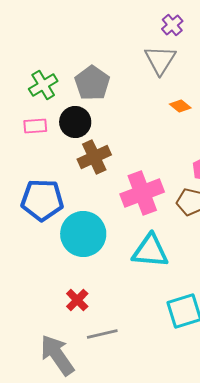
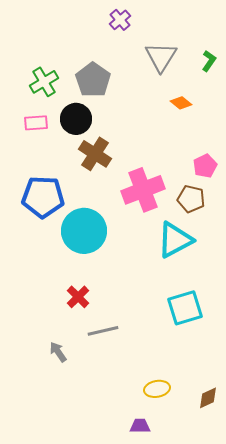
purple cross: (172, 25) -> (120, 20), moved
brown cross: (94, 157) -> (95, 154), turned -32
cyan triangle: (150, 251) -> (175, 240), moved, turned -33
gray arrow: (57, 355) -> (58, 352), size x0.5

